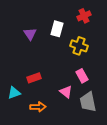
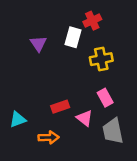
red cross: (84, 16) -> (92, 21), moved
yellow cross: (79, 46) -> (101, 59), turned -30
red rectangle: (34, 78) -> (60, 107), moved

